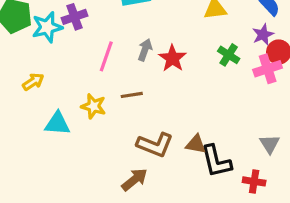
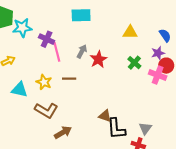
purple cross: (74, 17) -> (47, 39), moved, turned 35
pink line: (106, 56) -> (57, 52), turned -42
pink cross: (268, 69) -> (158, 75), turned 30
gray triangle: (270, 144) -> (145, 128), moved
brown L-shape: (155, 145) -> (46, 110), moved

